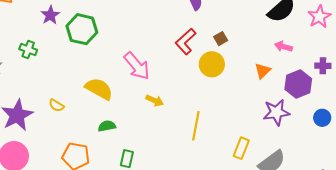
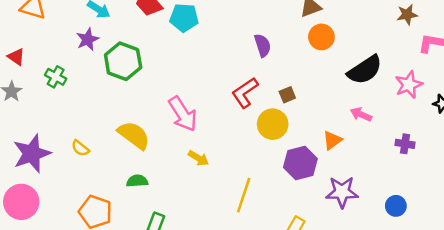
purple hexagon: (298, 84) -> (300, 163), moved

